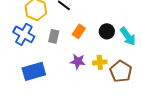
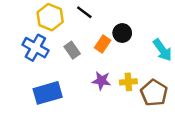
black circle: (107, 31) -> (122, 33), moved
gray rectangle: (54, 36) -> (72, 50), turned -48

